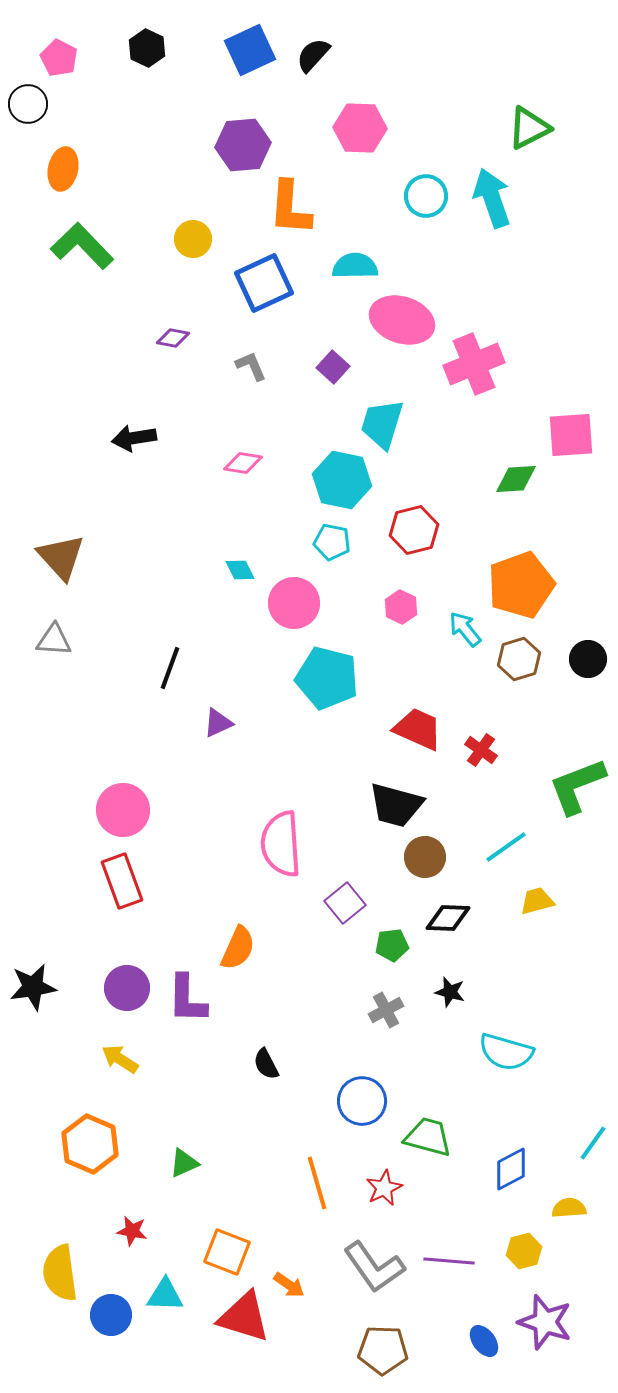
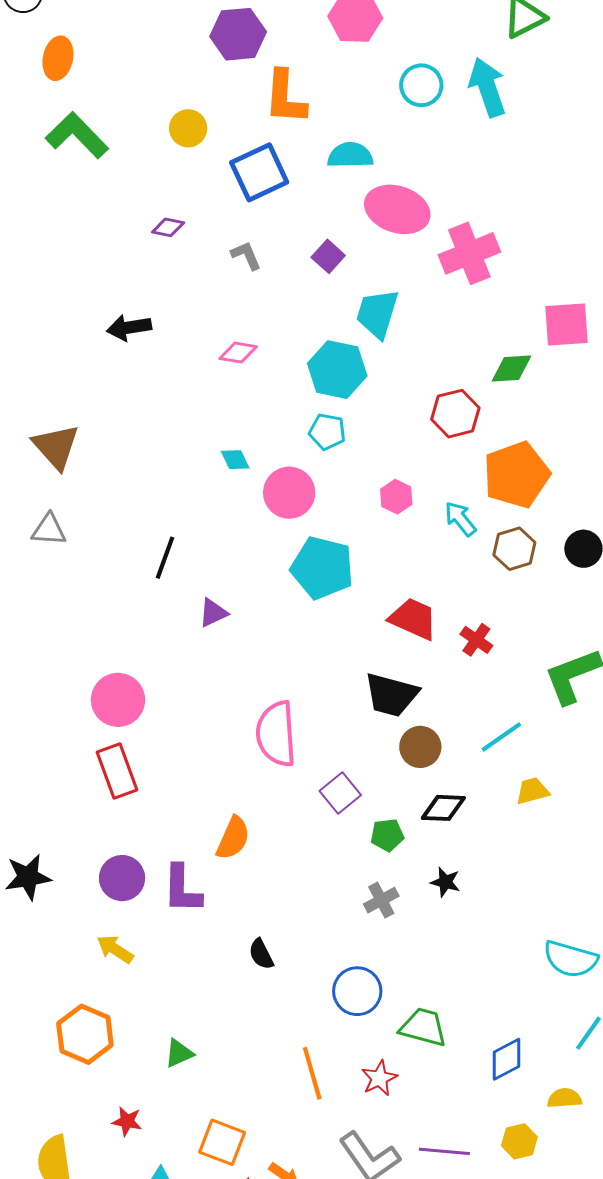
red hexagon: (414, 530) -> (455, 414), moved
cyan semicircle: (506, 1052) -> (570, 959), moved

